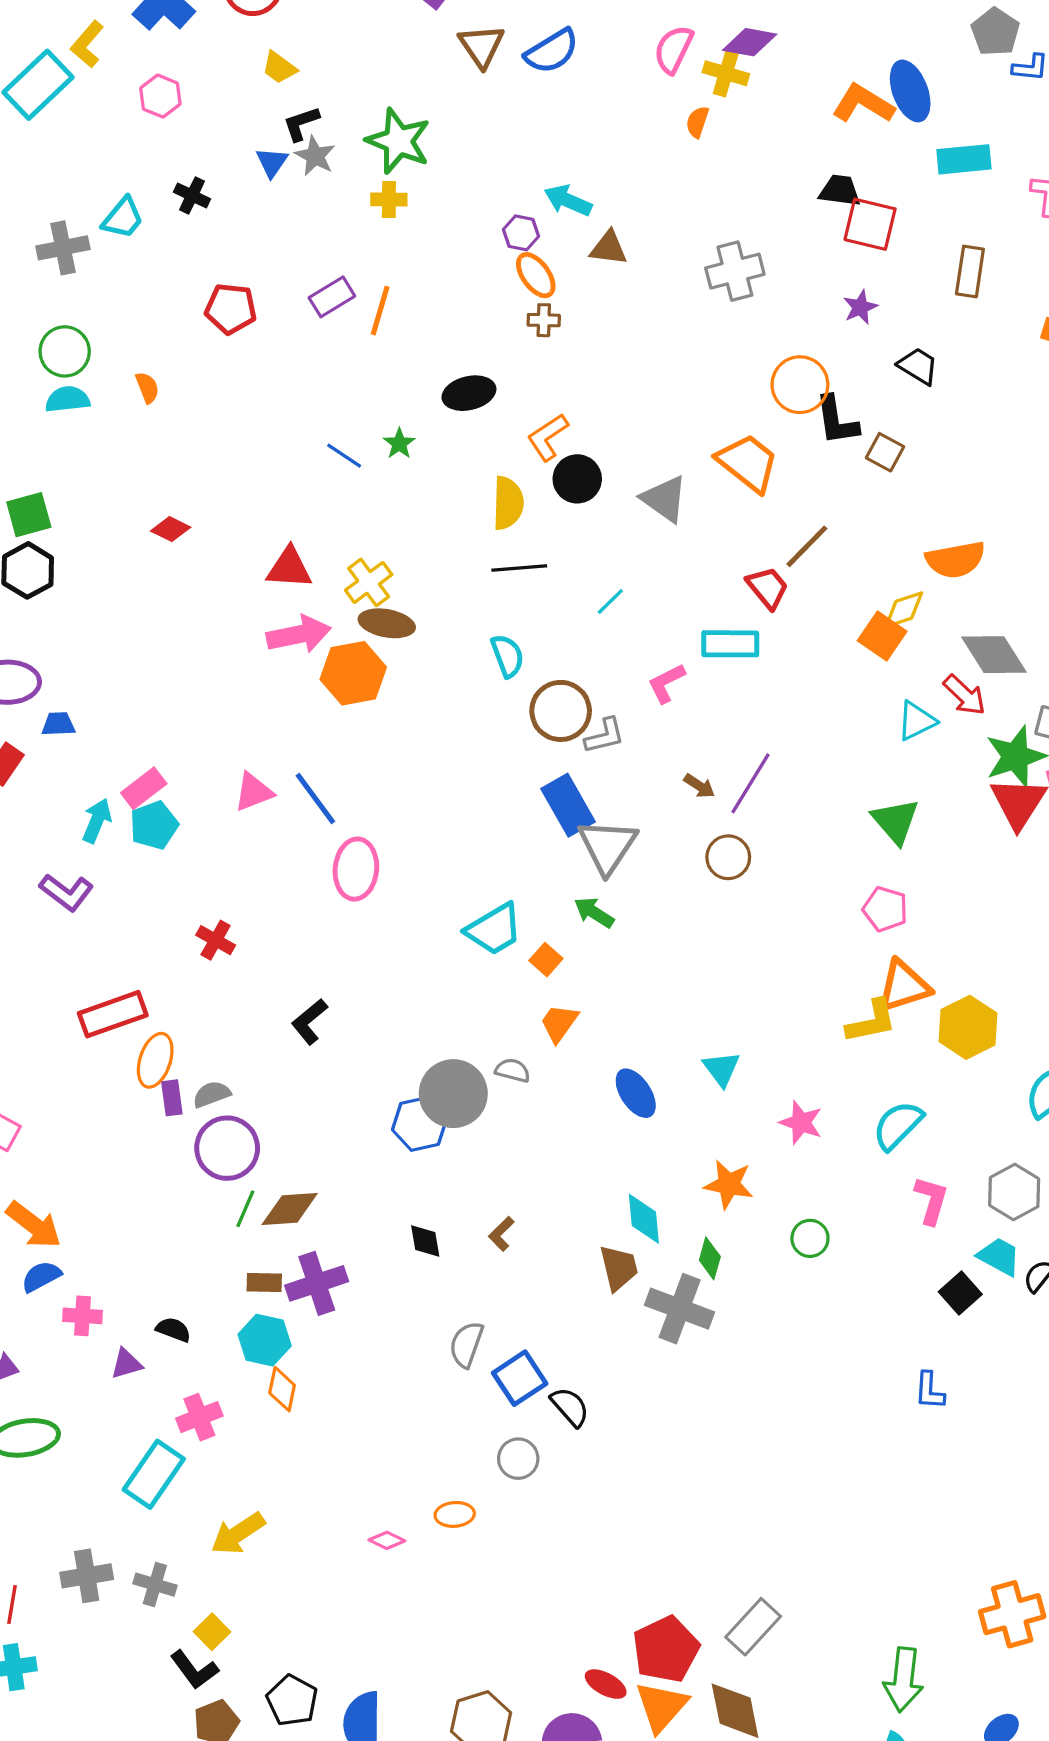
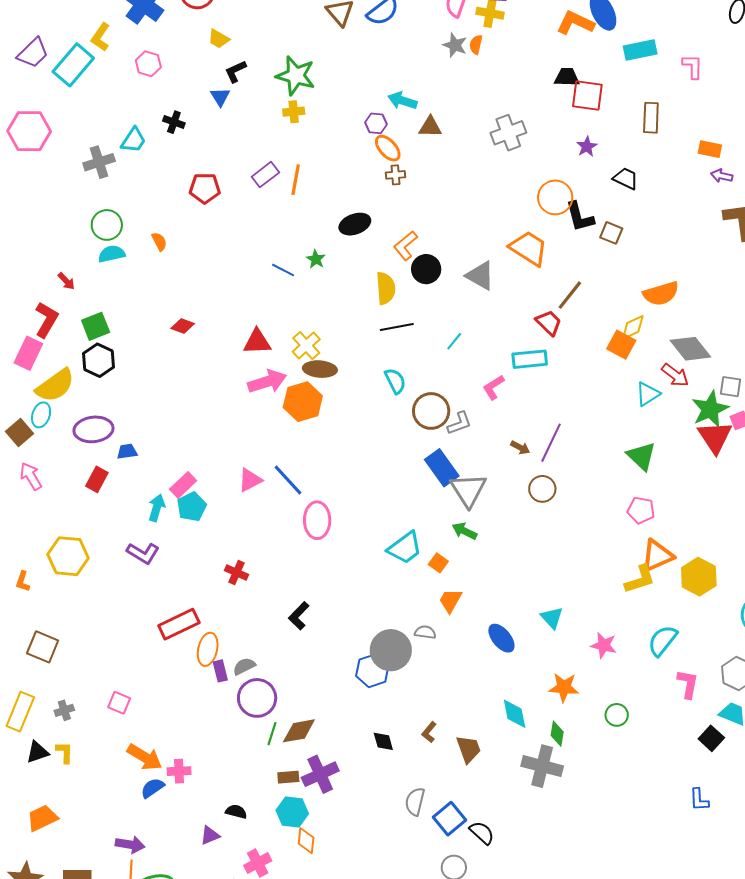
gray star: (315, 156) -> (455, 45), moved
brown trapezoid: (619, 1268) -> (469, 749), moved
pink cross: (82, 1316) -> (179, 771), moved

